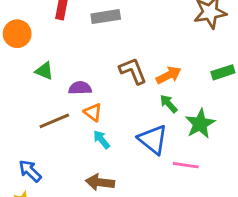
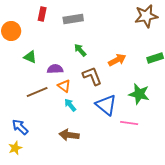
brown L-shape: (133, 71) -> (92, 76), moved
green arrow: (169, 104) -> (80, 50), moved
green star: (200, 124) -> (139, 94), turned -30

